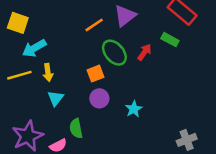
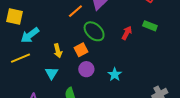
green rectangle: (170, 40) -> (150, 26), moved
red arrow: (144, 52) -> (127, 33), moved
yellow arrow: (48, 72) -> (58, 51), moved

